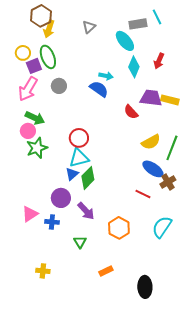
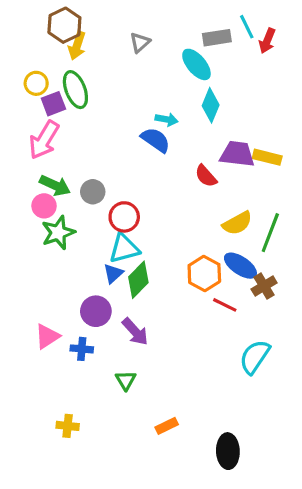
red arrow: (159, 61) -> (267, 41), moved
gray circle: (59, 86) -> (93, 192), moved
orange hexagon: (119, 228) -> (204, 273), moved

